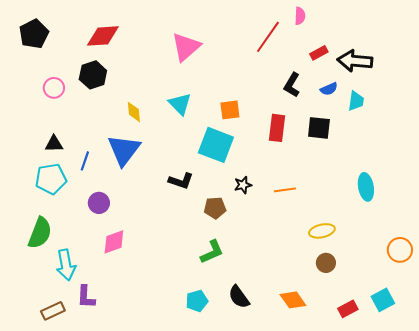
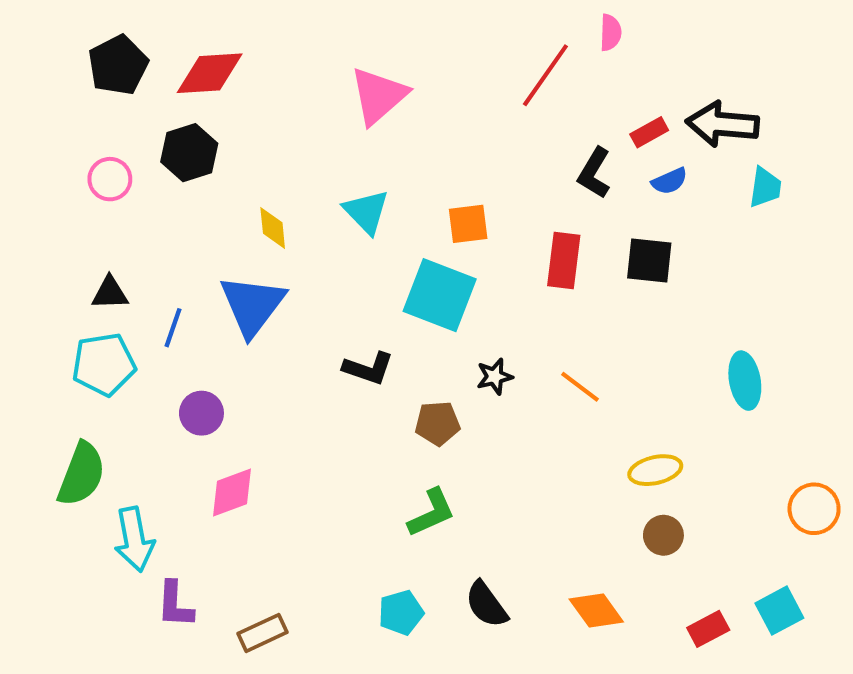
black pentagon: (34, 34) -> (118, 65), moved
red rectangle: (319, 53) -> (649, 132), moved
cyan trapezoid: (356, 101) -> (765, 187), moved
orange line: (285, 190) -> (580, 387), turned 45
brown rectangle: (53, 311) -> (263, 633), moved

